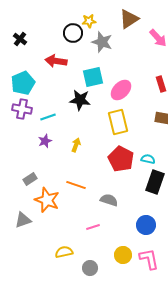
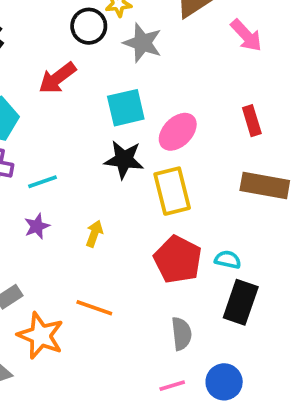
red arrow: (56, 61) -> (57, 78), turned -45
black star: (80, 100) -> (124, 160), moved
gray semicircle: (109, 200) -> (181, 334), moved, turned 66
pink line: (93, 227) -> (172, 386), moved

